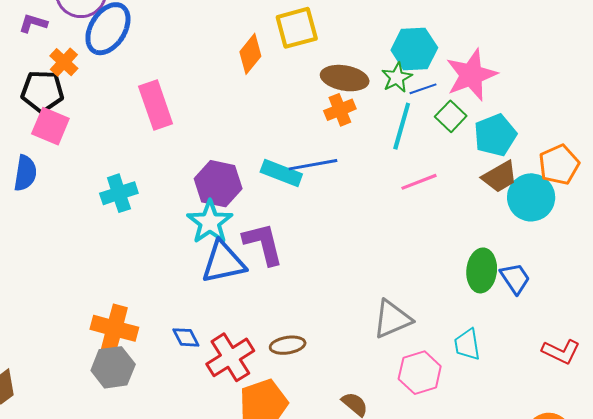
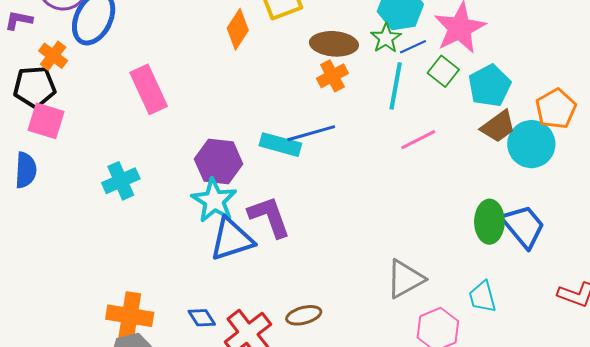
blue trapezoid: (515, 278) -> (524, 226), size x1.4

